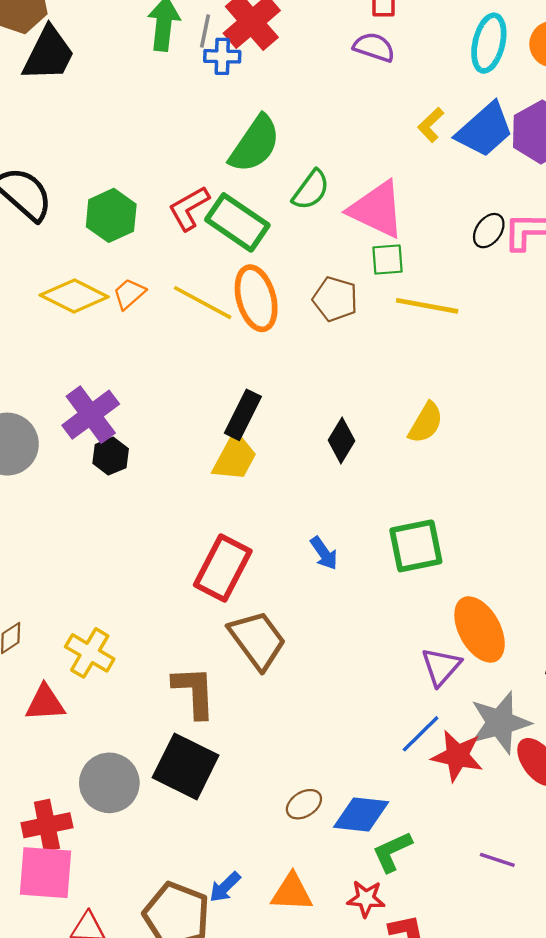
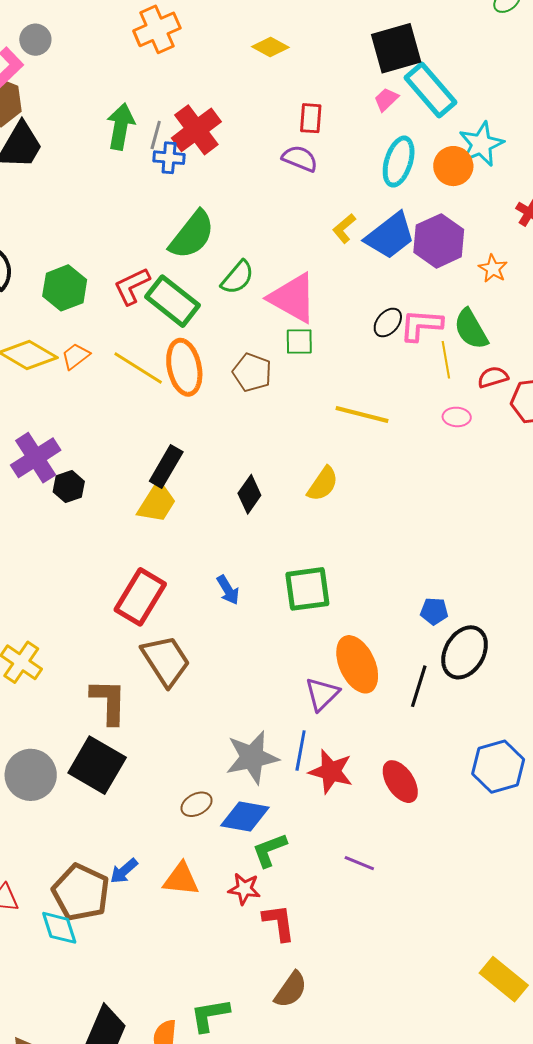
yellow line: (427, 306) -> (362, 415), moved
black hexagon: (111, 456) -> (69, 487), moved
gray star: (500, 723) -> (252, 757), moved
blue line: (421, 734) -> (301, 750), turned -39

